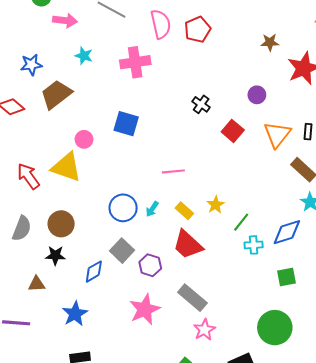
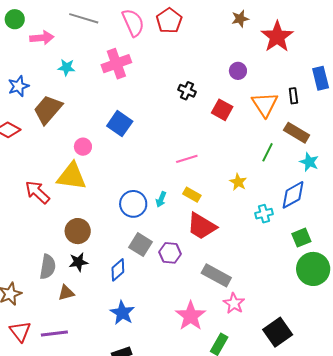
blue square: (126, 124) -> (120, 124), turned 30
pink line: (173, 171) -> (187, 159), moved
yellow star: (216, 205) -> (238, 182), moved
green line: (241, 222) -> (268, 152), moved
gray semicircle: (22, 228) -> (48, 267), moved
pink star: (145, 309) -> (191, 316), moved
blue star: (75, 314) -> (122, 313), moved
green circle: (275, 328) -> (313, 269), moved

